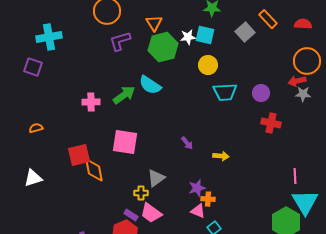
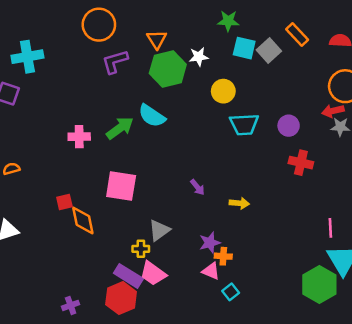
cyan square: (205, 35) -> (244, 48), moved
red square: (79, 155) -> (64, 202), size x0.6
purple rectangle: (131, 215) -> (128, 276), size x1.6

